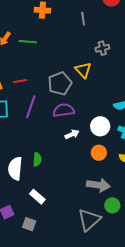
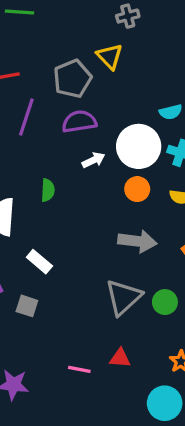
gray cross: (102, 48) -> (128, 16), moved
white circle: (100, 126) -> (139, 146), size x1.4
green semicircle: (37, 159) -> (48, 190), moved
green circle: (112, 205) -> (165, 302), moved

